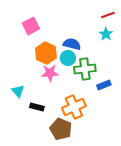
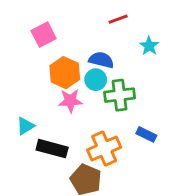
red line: (108, 15) -> (118, 19), moved
blue rectangle: (104, 85) -> (146, 134), moved, turned 48
cyan triangle: (18, 91) -> (25, 126), turned 40
black rectangle: (37, 107) -> (52, 149), size x1.5

